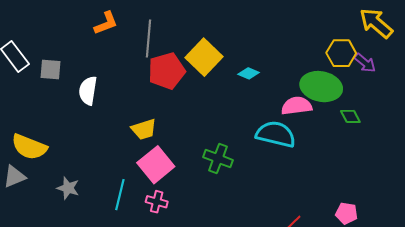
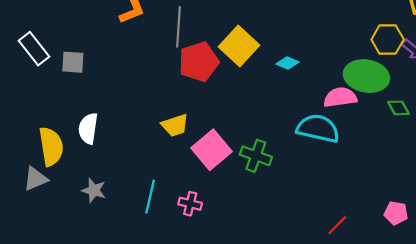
white semicircle: (88, 91) -> (88, 129), moved
yellow semicircle: (29, 147) -> (51, 146), turned -120
pink square: (156, 165) -> (211, 150), moved

